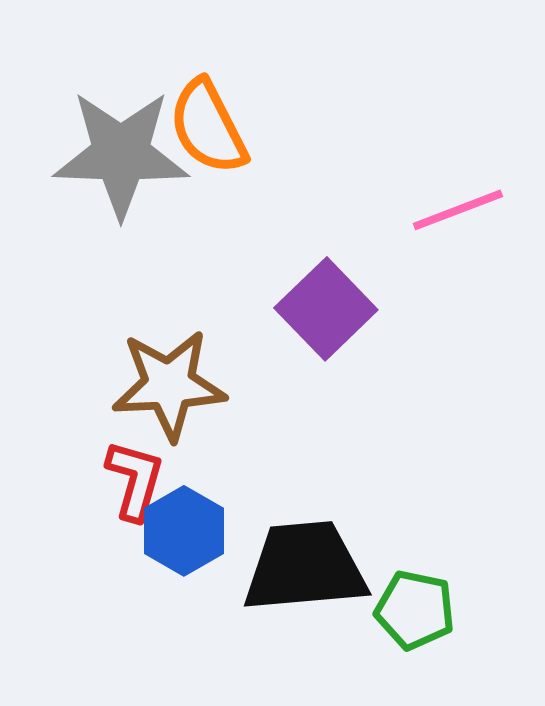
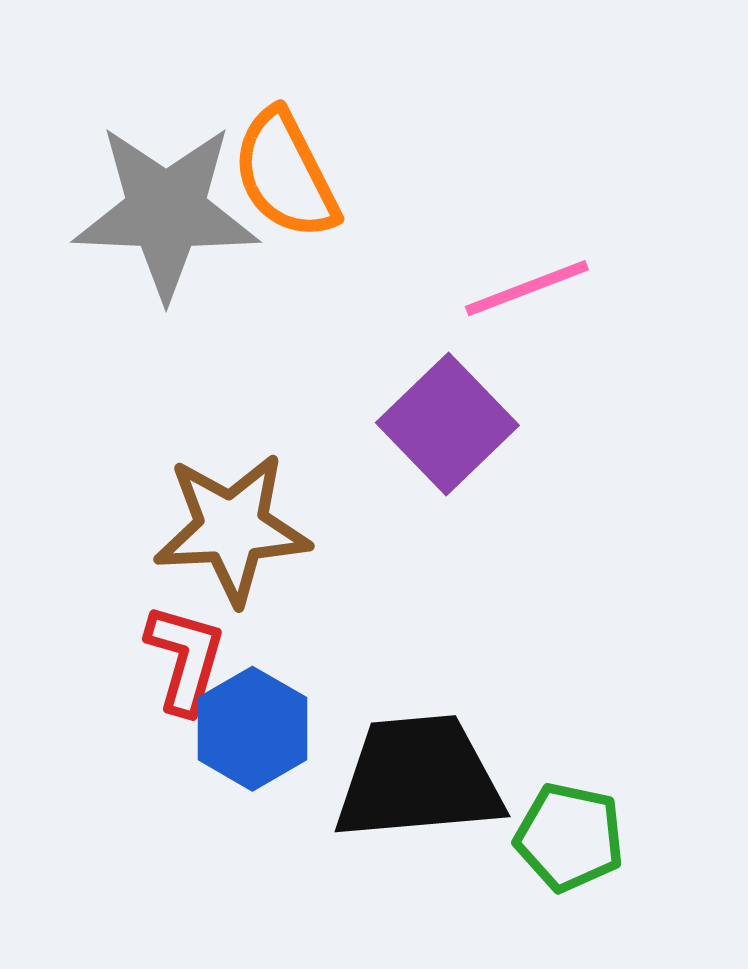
pink line: (458, 210) -> (527, 288), moved

